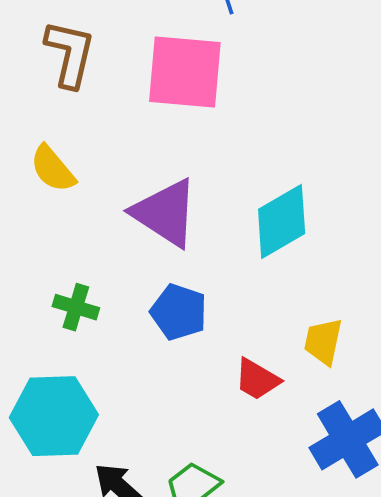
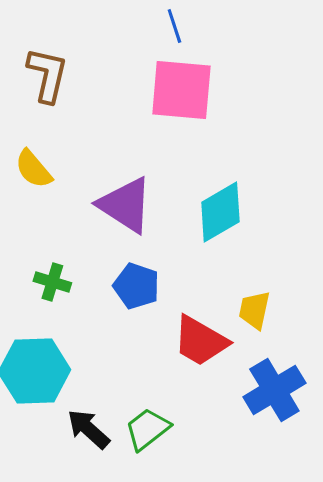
pink square: (185, 72) -> (181, 90), moved
red trapezoid: (257, 379) -> (200, 341), size x1.5

